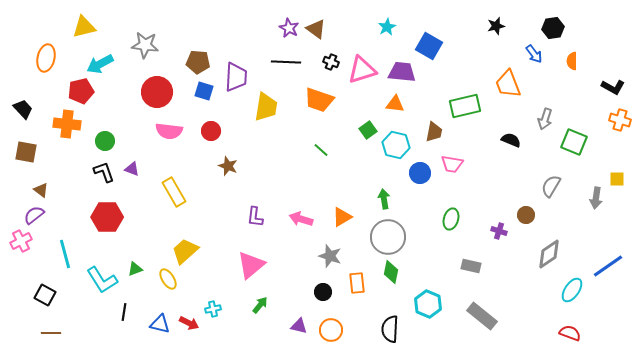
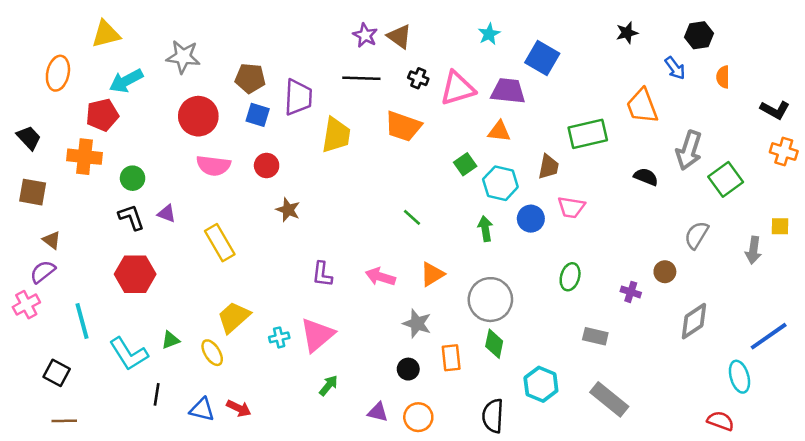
gray arrow: (545, 119) -> (689, 150), size x1.4
green square: (574, 142) -> (726, 179), turned 32
green line: (321, 150) -> (412, 217), moved
green arrow: (384, 199) -> (485, 229), moved
cyan ellipse: (572, 290) -> (739, 377), moved, turned -50
cyan cross: (213, 309) -> (279, 337), moved

